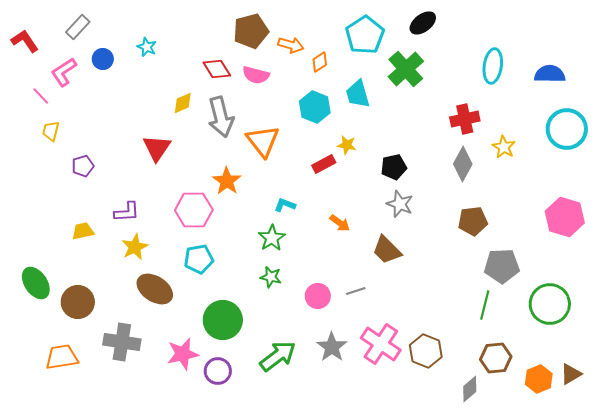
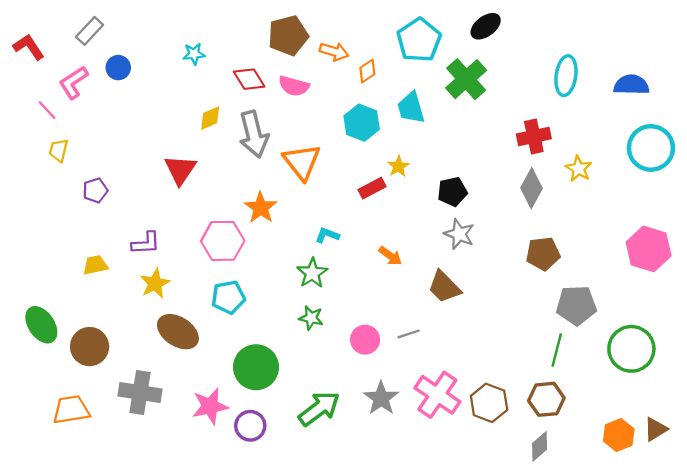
cyan star: (147, 47) -> (194, 54), moved, turned -30
yellow star: (347, 145) -> (398, 166), turned 30
brown hexagon: (496, 358) -> (546, 399), moved

